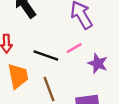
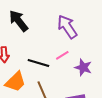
orange trapezoid: (18, 76) -> (15, 82), turned 60

